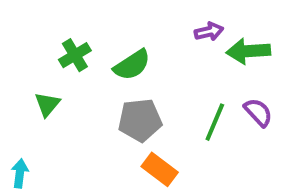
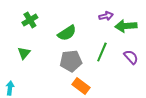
green cross: (75, 55) -> (30, 20), moved
green line: (215, 122) -> (102, 52), moved

